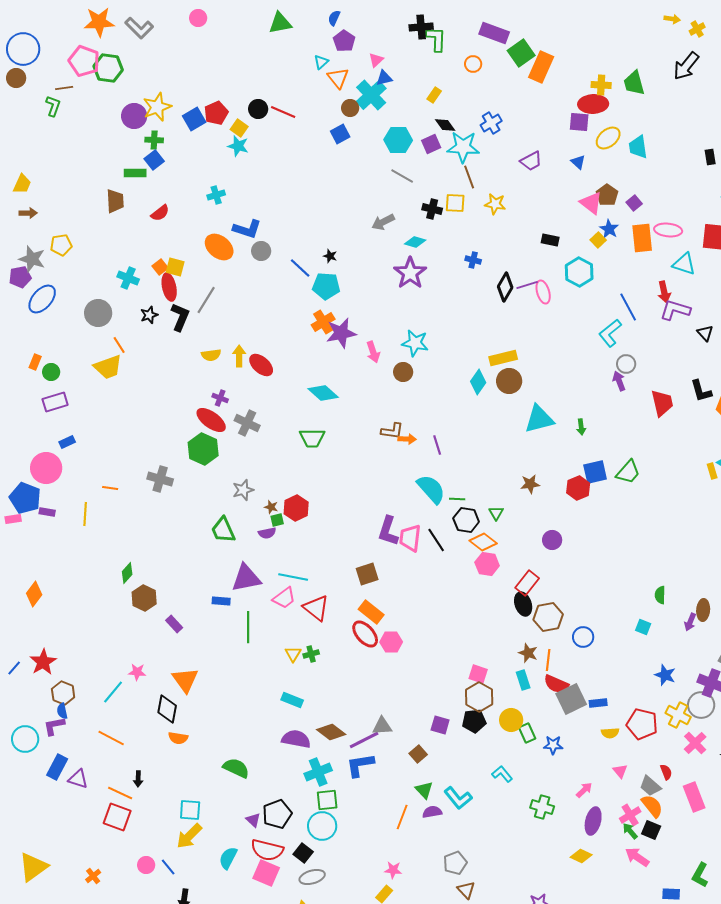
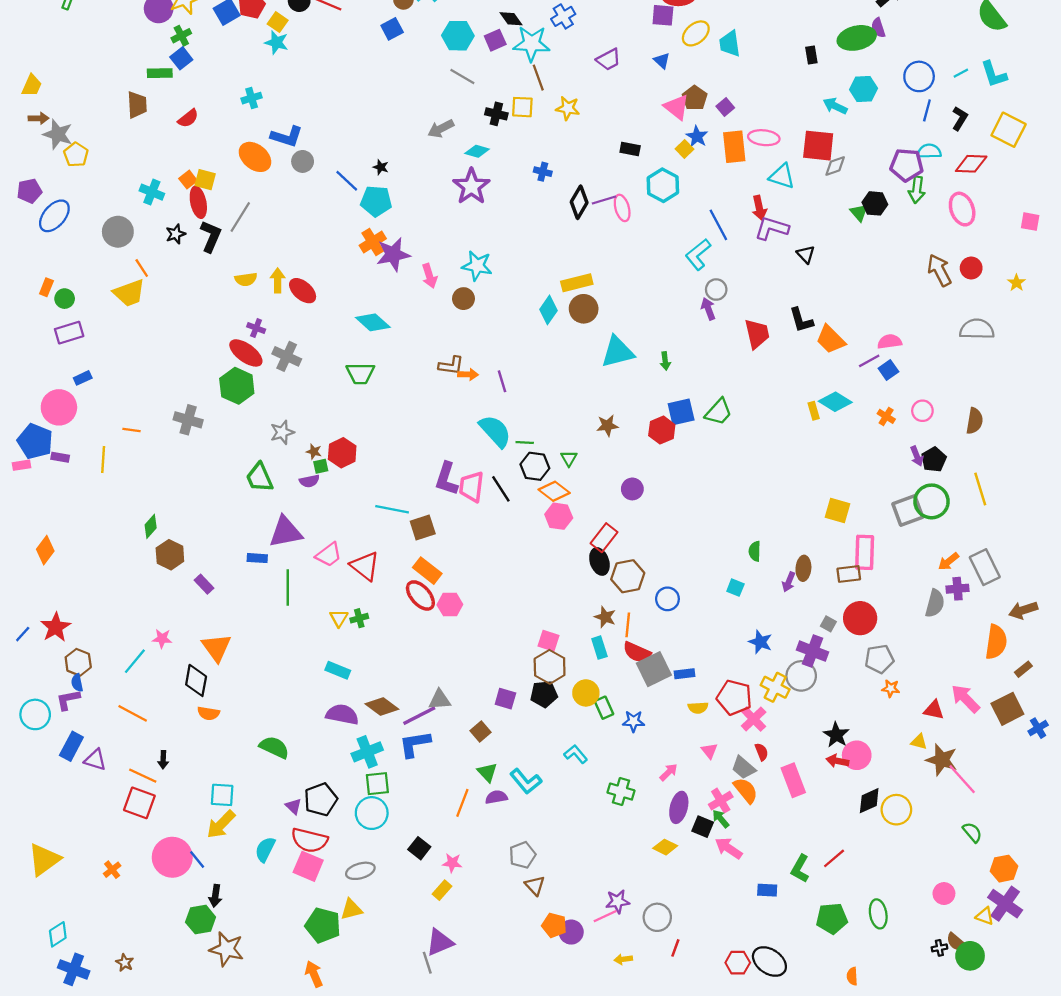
green cross: (154, 140) -> (181, 36), turned -30
yellow pentagon: (61, 245) -> (76, 155), turned -30
gray star: (32, 259) -> (58, 134), moved
cyan line: (293, 577) -> (392, 509), moved
pink cross: (695, 743) -> (754, 719), moved
black square: (651, 830) -> (703, 827), moved
black square: (303, 853) -> (419, 848), moved
pink circle: (146, 865) -> (172, 857), size x2.0

